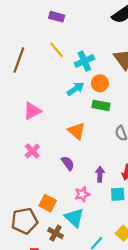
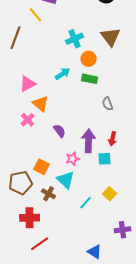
yellow line: (57, 50) -> (36, 15), moved
cyan arrow: (75, 89) -> (63, 74), moved
orange triangle: (77, 131) -> (41, 104), moved
purple arrow: (100, 174) -> (89, 141), size x1.6

